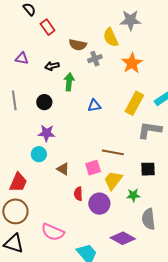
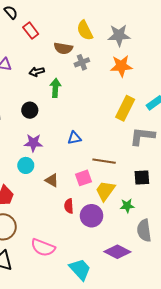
gray star: (130, 20) -> (119, 35), moved
yellow semicircle: (111, 37) -> (85, 30), moved
orange star: (132, 63) -> (121, 66), turned 30
blue triangle: (94, 106) -> (74, 138), moved

